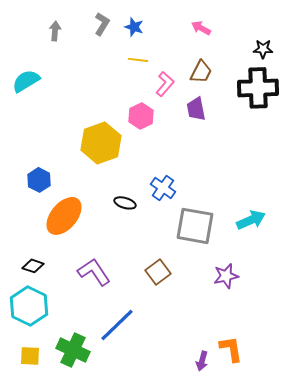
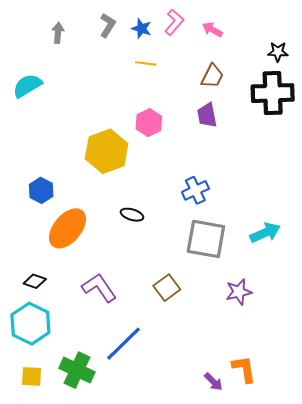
pink L-shape: (165, 84) -> (174, 22), moved
blue cross: (163, 188) -> (195, 190), moved, turned 30
purple arrow: (202, 361) -> (213, 382), turned -60

